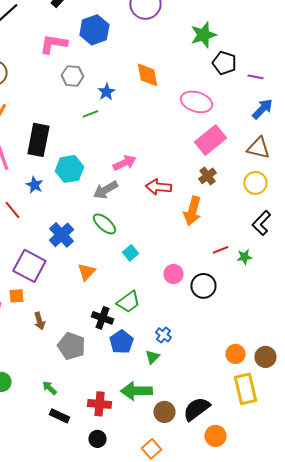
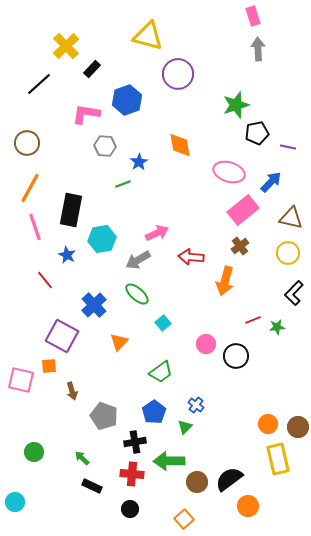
black pentagon: (224, 63) -> (257, 133), turned -30
blue arrow: (262, 109) -> (271, 182), moved
black cross: (102, 318) -> (135, 442), moved, turned -30

